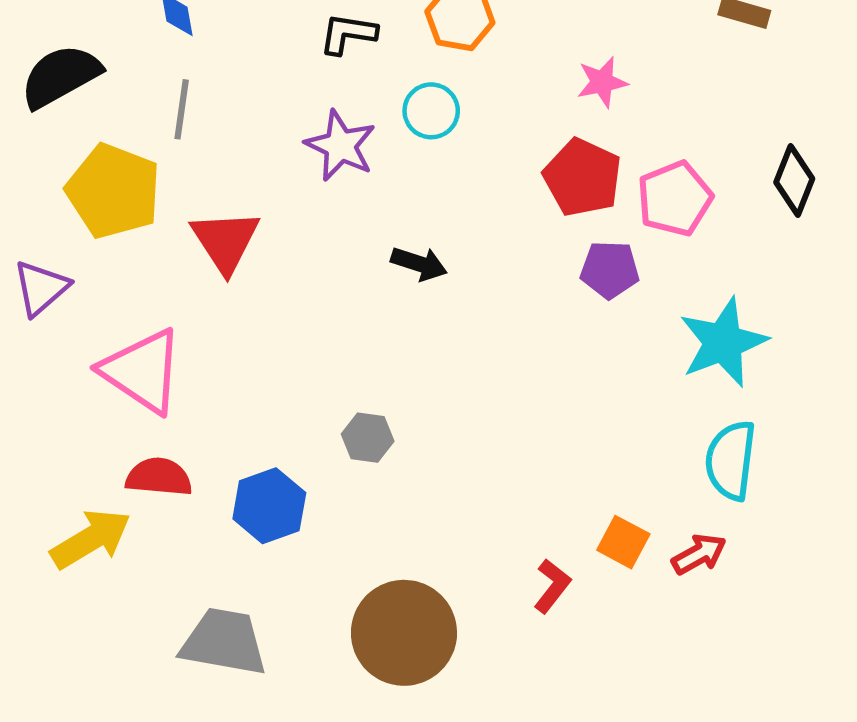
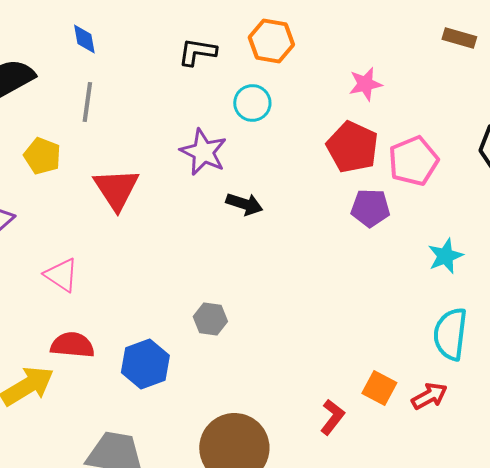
purple star: (340, 146) -> (203, 152), moved
yellow pentagon: (113, 191) -> (42, 156), size x0.6
cyan star: (723, 342) -> (445, 256), size x0.6
pink triangle: (142, 371) -> (61, 275), size x0.6

